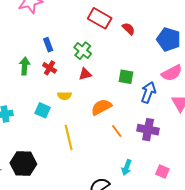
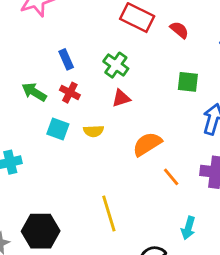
green arrow: (25, 66) -> (34, 92), turned -60
green square: (126, 77) -> (188, 82), moved
cyan square: (43, 110) -> (58, 129), moved
yellow line: (69, 138) -> (109, 214), moved

